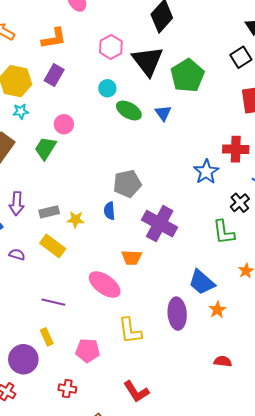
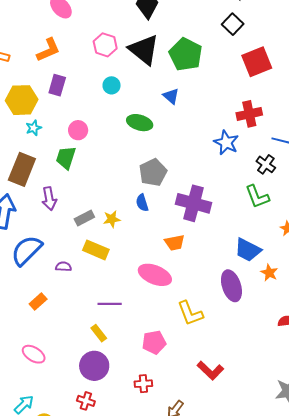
green ellipse: (129, 111) -> (140, 123), moved
purple arrow: (17, 204) -> (49, 199), moved
yellow rectangle: (47, 337) -> (99, 333), moved

